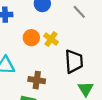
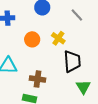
yellow cross: (51, 39) -> (58, 38), moved

